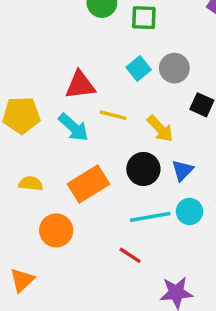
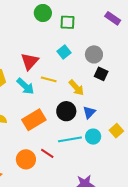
gray circle: (174, 68) -> (94, 54), moved
red triangle: (80, 85) -> (30, 61), turned -42
orange circle: (56, 230) -> (26, 159), moved
red line: (130, 255) -> (47, 153), moved

